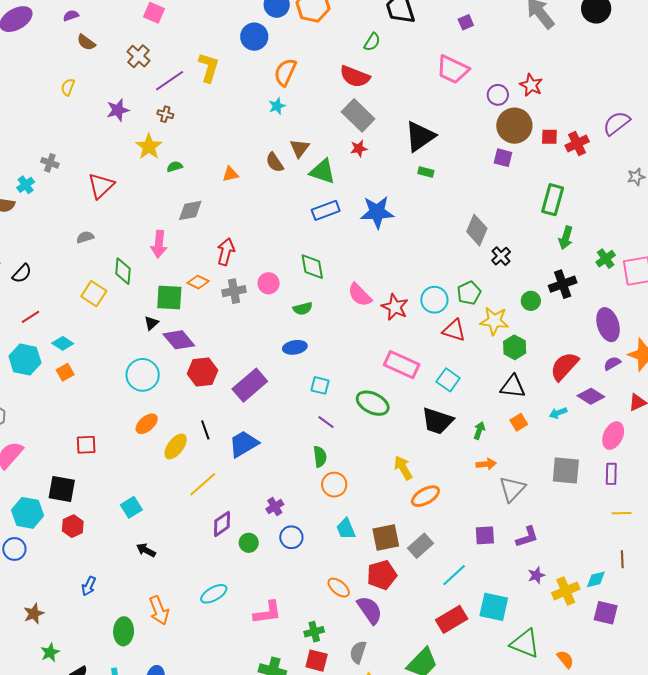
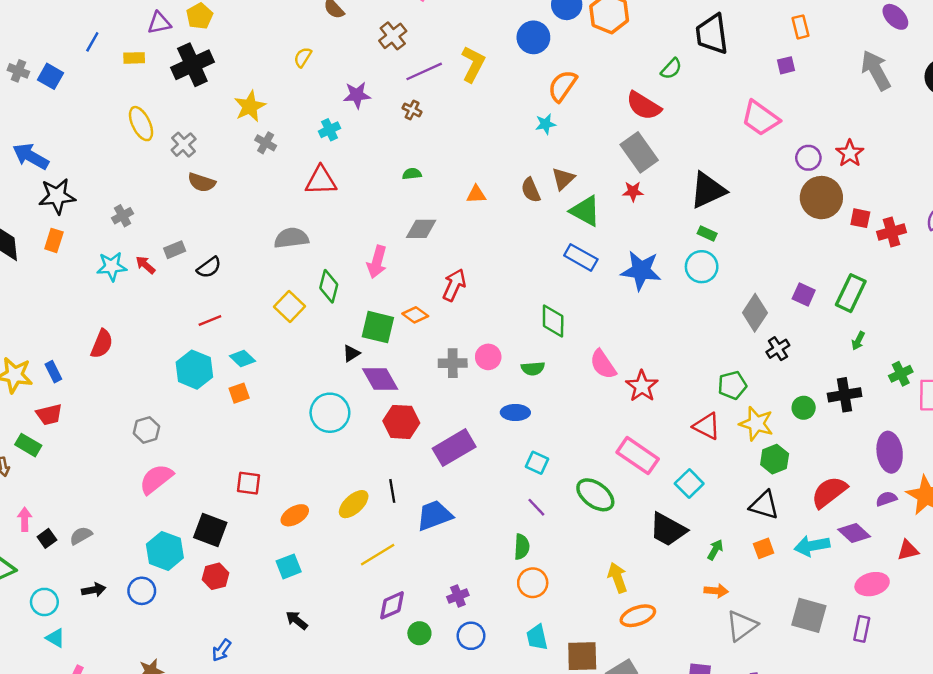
yellow star: (149, 147) -> (250, 106), moved
purple square: (503, 158) -> (804, 295), moved
cyan cross: (26, 185) -> (329, 130), moved
red triangle: (101, 186) -> (321, 181), turned 32
blue rectangle: (326, 210) -> (581, 257), turned 40
gray semicircle: (85, 237) -> (291, 238), size x1.6
green arrow: (566, 238) -> (858, 341), size x0.7
pink circle: (269, 283) -> (488, 357), moved
gray cross: (234, 291) -> (453, 363), moved
cyan circle: (434, 300) -> (702, 267), moved
cyan arrow: (558, 413) -> (812, 546), size x1.6
orange ellipse: (147, 424) -> (295, 515), moved
pink ellipse: (613, 436) -> (872, 584), turned 40

